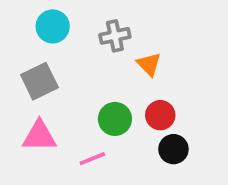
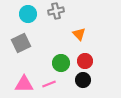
gray cross: (115, 36) -> (56, 11), moved
pink triangle: (39, 136) -> (24, 84), moved
black circle: (173, 149) -> (83, 80), moved

